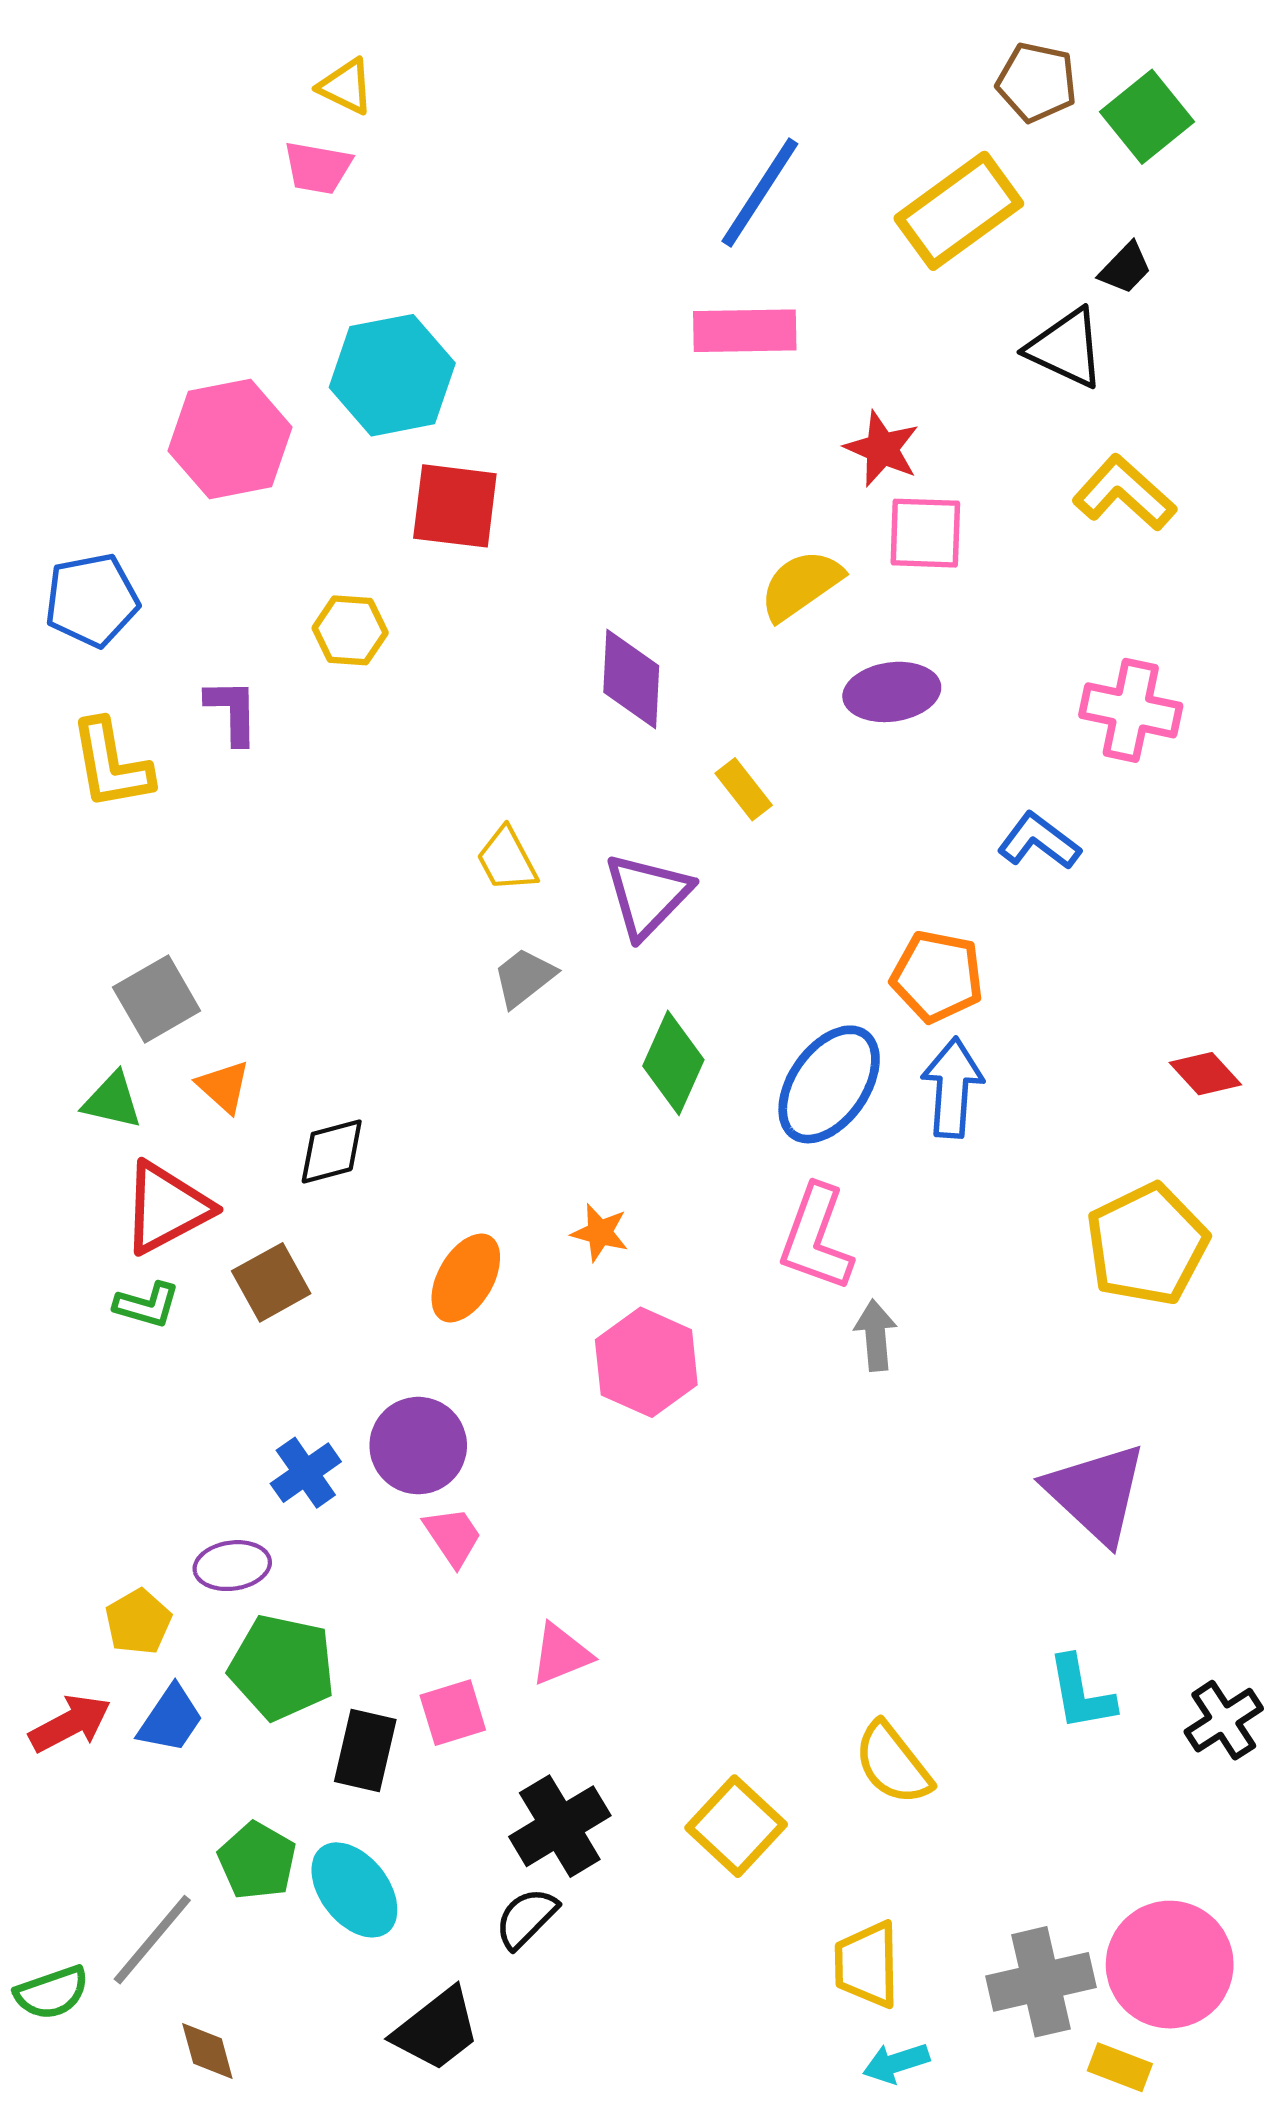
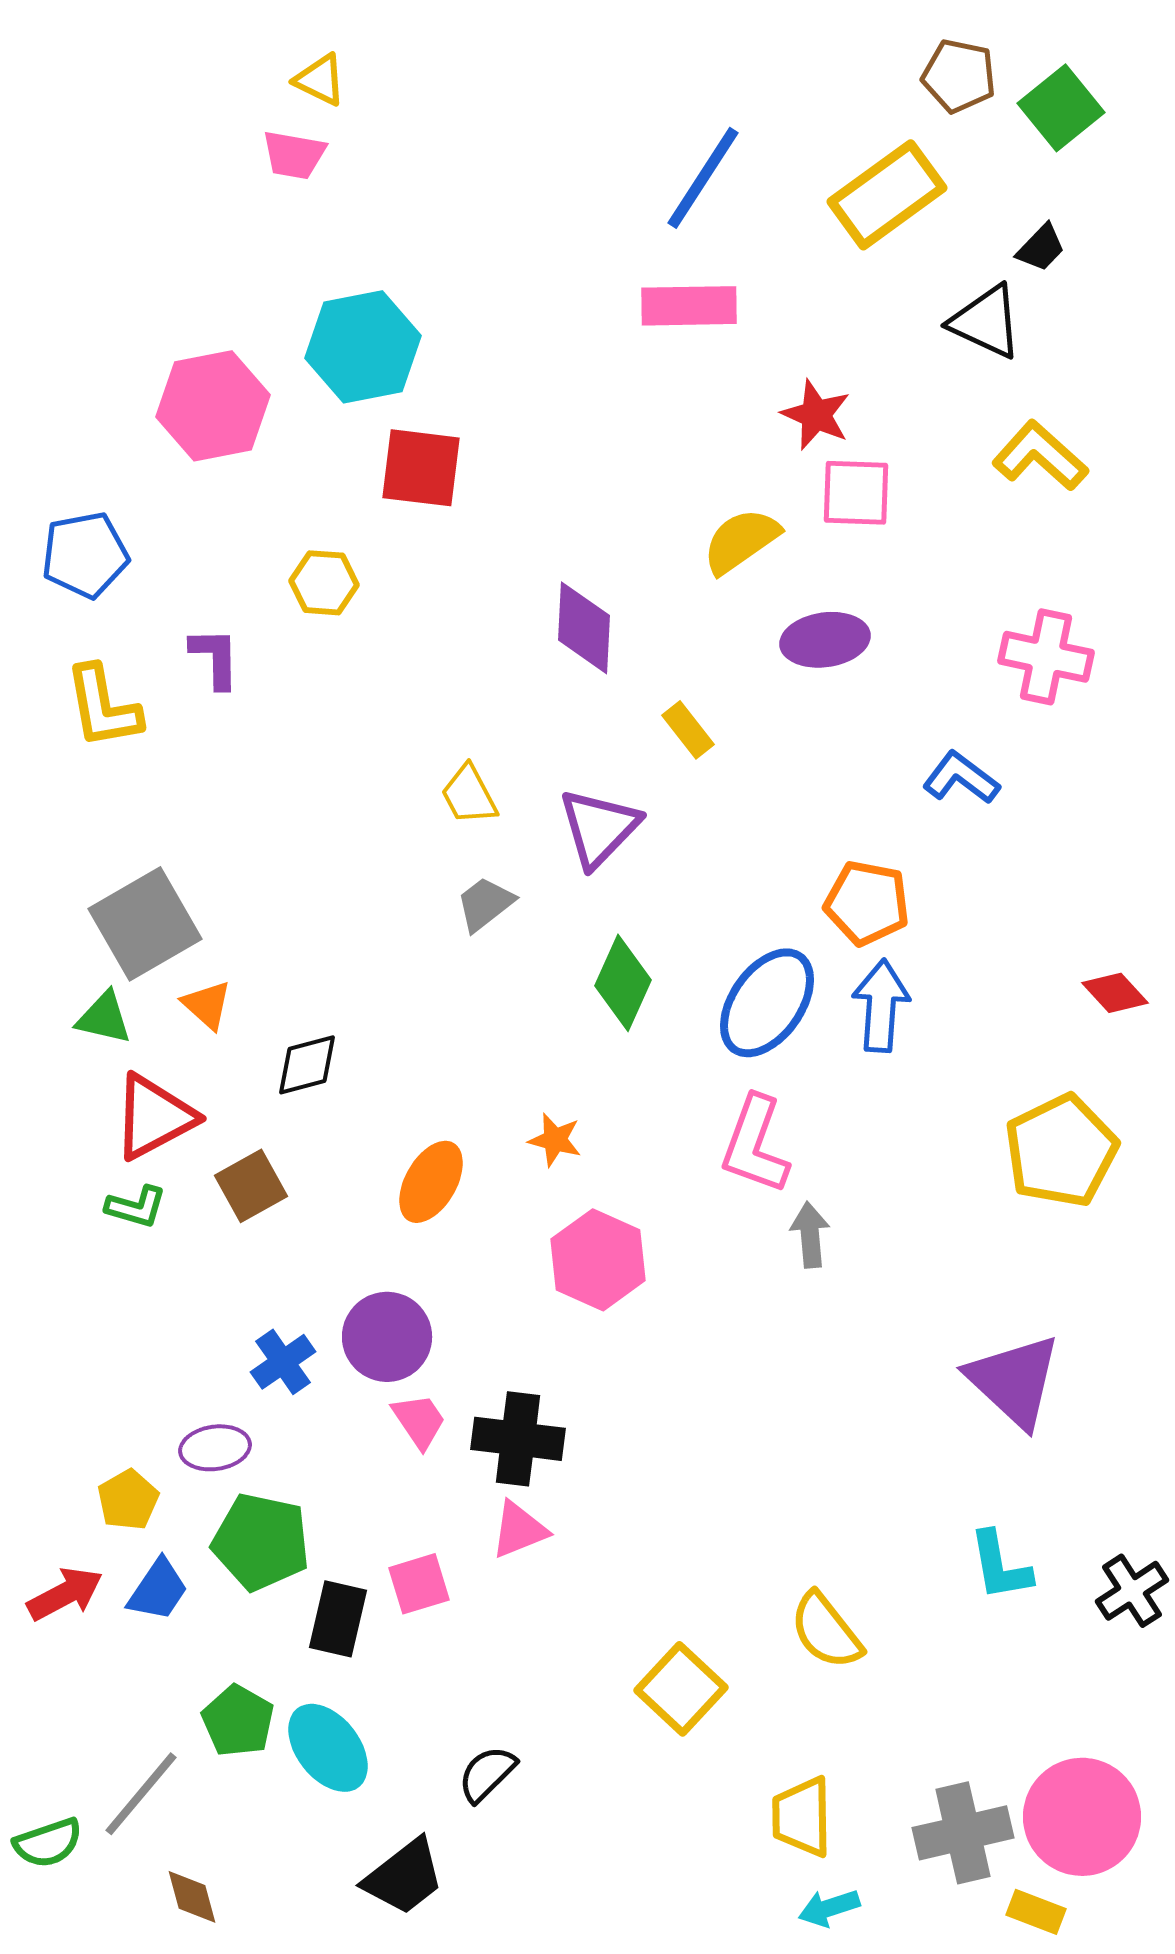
gray square: (157, 999) -> (145, 924), size x1.4
black cross: (560, 1826) -> (518, 1439), moved, turned 38

